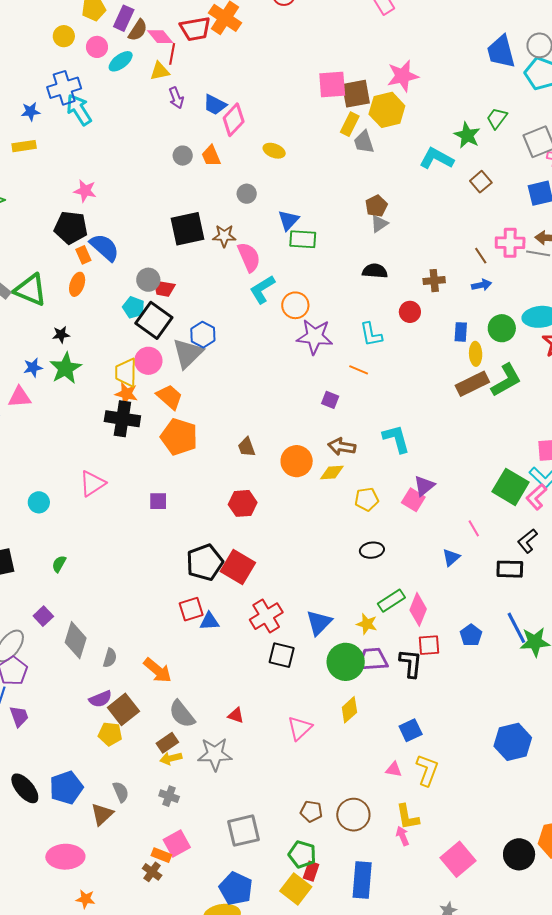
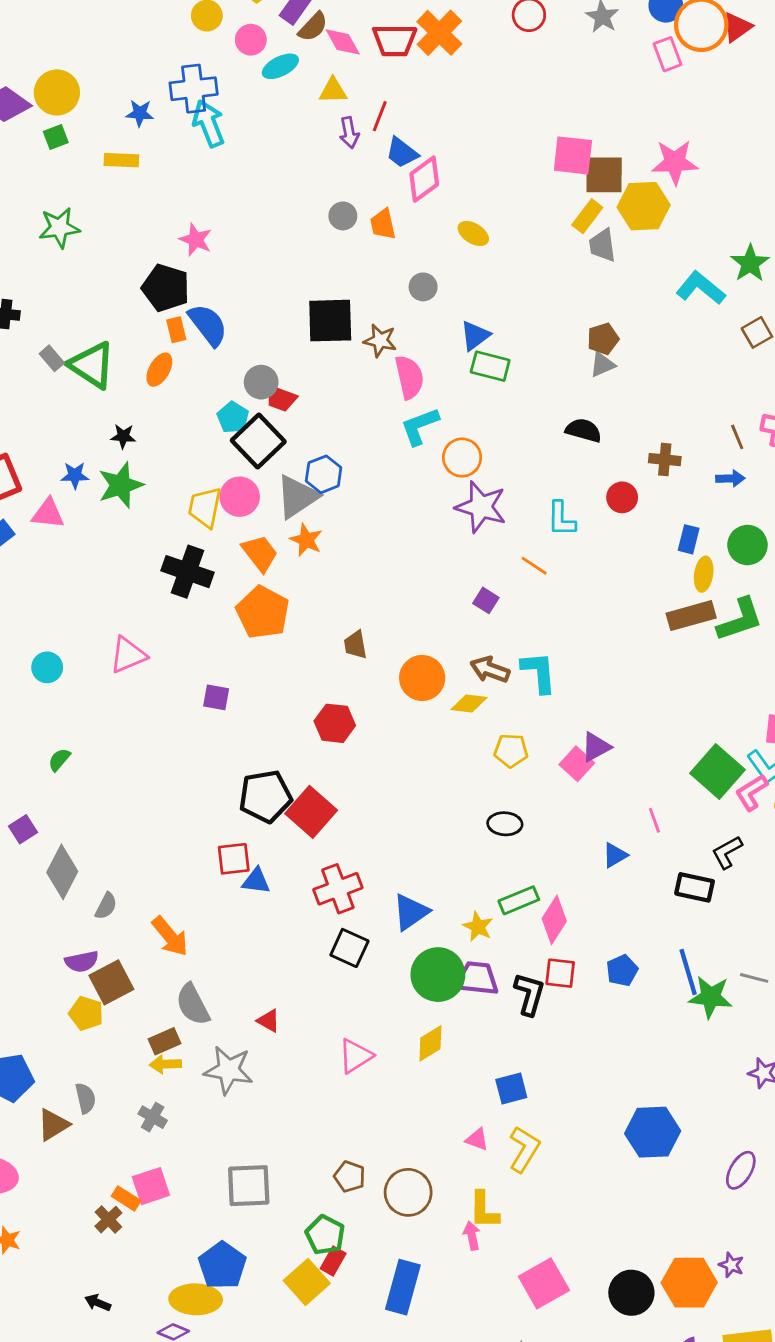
red line: (172, 54) -> (380, 116), moved
orange star: (126, 394) -> (306, 540), moved
cyan L-shape: (396, 439) -> (539, 672), moved

